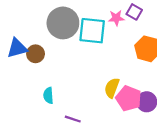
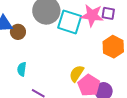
purple square: (134, 12) -> (108, 13), turned -32
pink star: (116, 18) -> (92, 15), size x1.6

